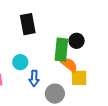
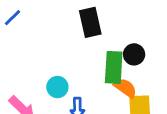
black rectangle: (28, 24) -> (90, 22), moved

